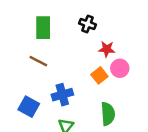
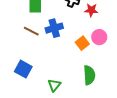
red star: (107, 49) -> (91, 10), moved
blue cross: (62, 95) -> (54, 28), moved

